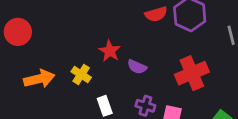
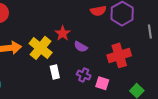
yellow cross: (81, 74) -> (41, 48), size x1.6

